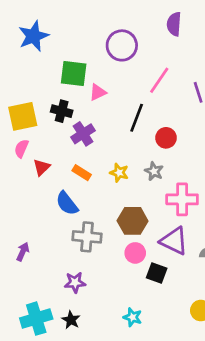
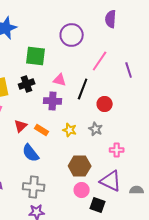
pink triangle: (98, 92) -> (60, 80), moved, turned 40
black cross: (62, 111) -> (27, 84), turned -35
purple cross: (83, 134) -> (53, 101), moved, turned 36
red triangle: (41, 167) -> (21, 126), moved
pink cross: (182, 199) -> (117, 150), size x0.6
gray cross: (87, 237) -> (34, 187), moved

